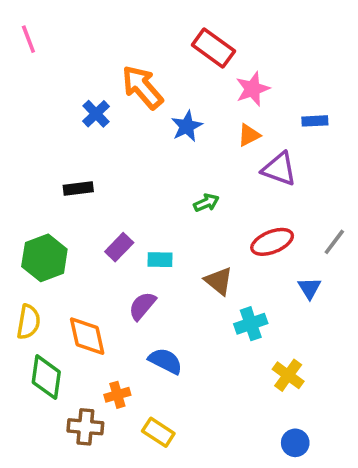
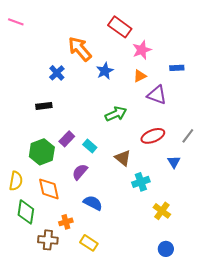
pink line: (28, 39) -> (16, 22), turned -49
blue cross: (96, 114) -> (57, 73), moved
green arrow: (206, 203) -> (116, 114), size x1.5
green hexagon: (44, 258) -> (42, 152), moved
cyan rectangle: (160, 260) -> (90, 146), turned 40

